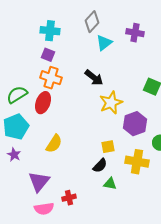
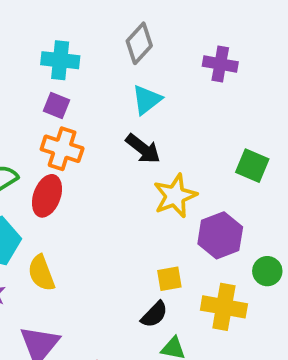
cyan triangle: (104, 43) -> (147, 100), moved
yellow semicircle: (54, 144) -> (41, 273), moved, turned 126

